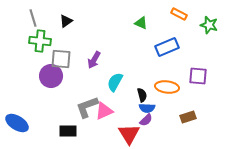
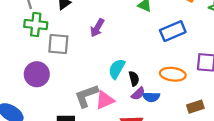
purple arrow: (94, 60) -> (97, 28), moved
purple circle: (51, 76) -> (37, 74), moved
black semicircle: (142, 95) -> (134, 79), moved
purple semicircle: (146, 120) -> (138, 94), moved

